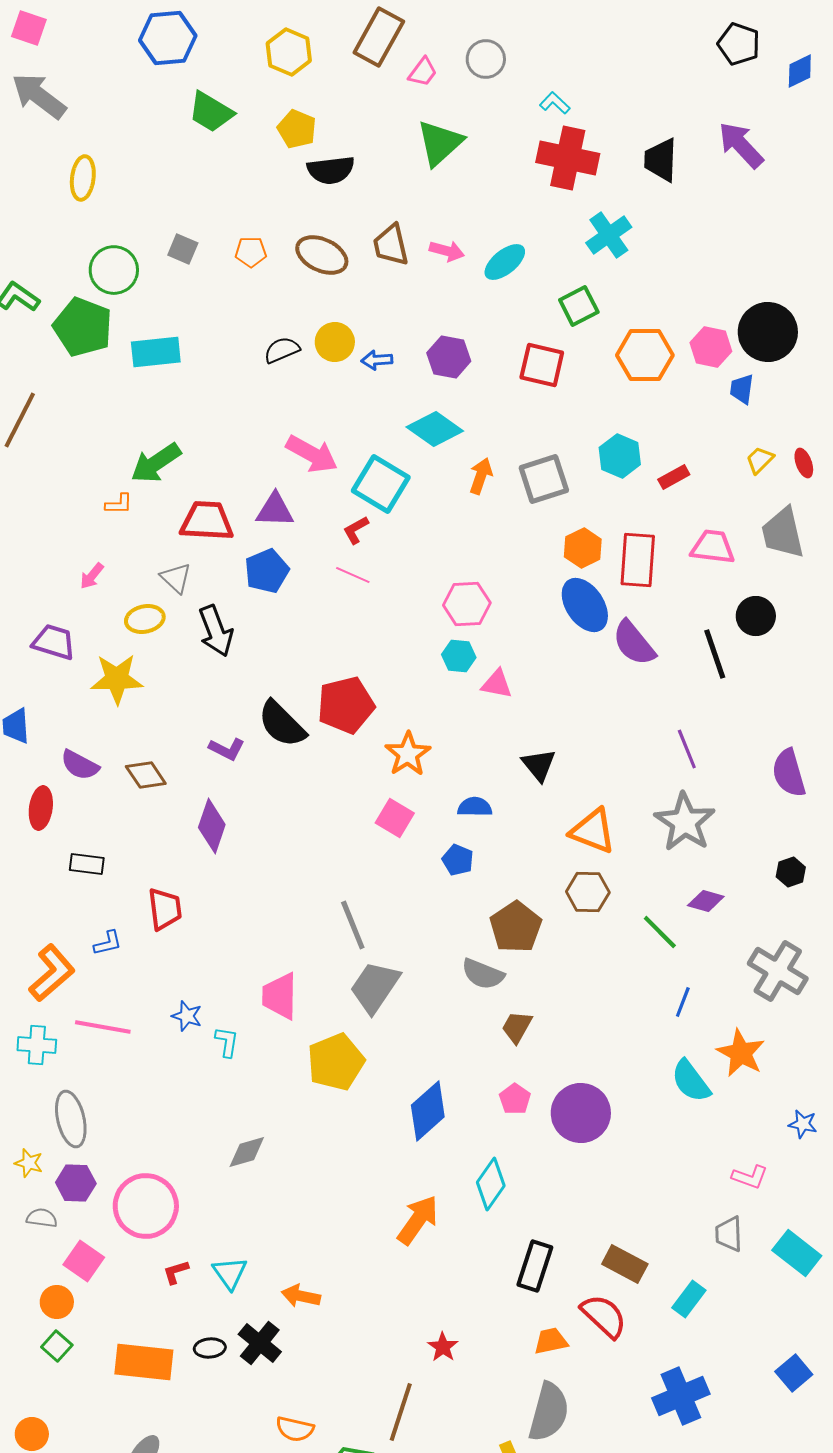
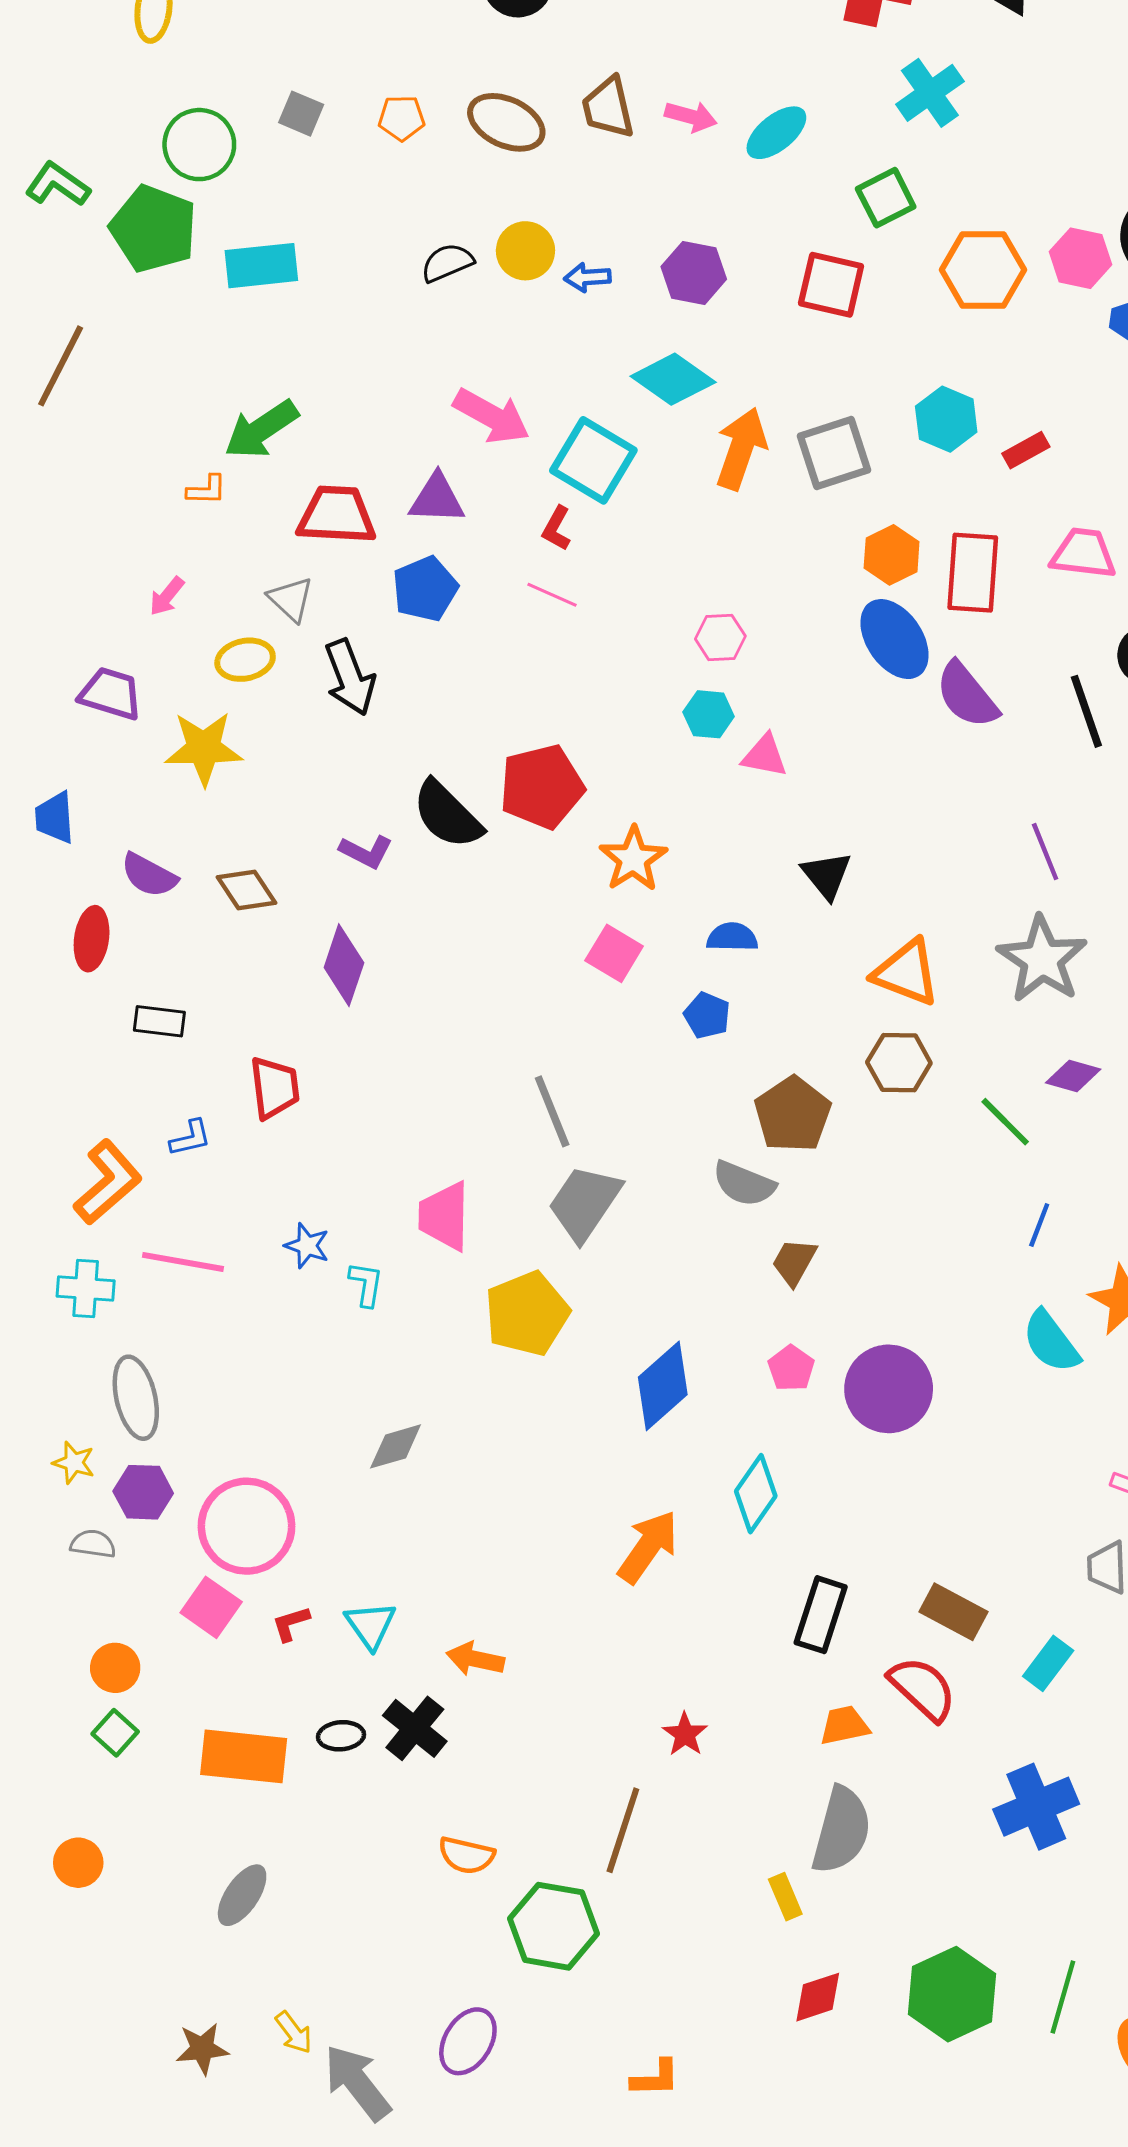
orange arrow: (481, 476) -> (741, 449), size x1.5
red L-shape: (356, 530) -> (556, 528), turned -32
pink hexagon: (467, 604) -> (720, 638), size x0.7
pink square: (84, 1261) -> (211, 1607), moved

